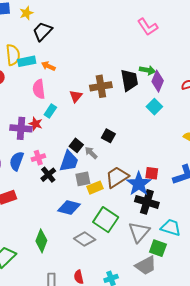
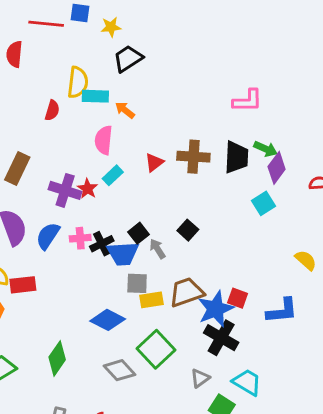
pink L-shape: (148, 27) -> (247, 101), moved, turned -70
blue trapezoid: (69, 161) -> (123, 254), turned 55
black cross: (48, 175) -> (102, 244), moved
gray triangle: (139, 232) -> (200, 378), size x0.6

